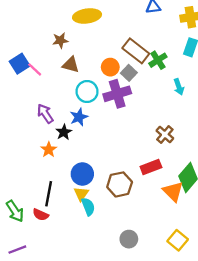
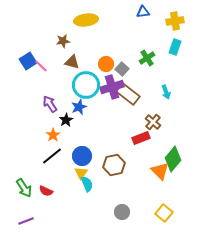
brown rectangle: (136, 51) -> (128, 94), moved
cyan arrow: (179, 87) -> (166, 92), moved
cyan circle: (87, 92) -> (86, 85), size x1.4
red rectangle: (151, 167) -> (141, 138), moved
black line: (49, 194) -> (52, 156), moved, turned 40

